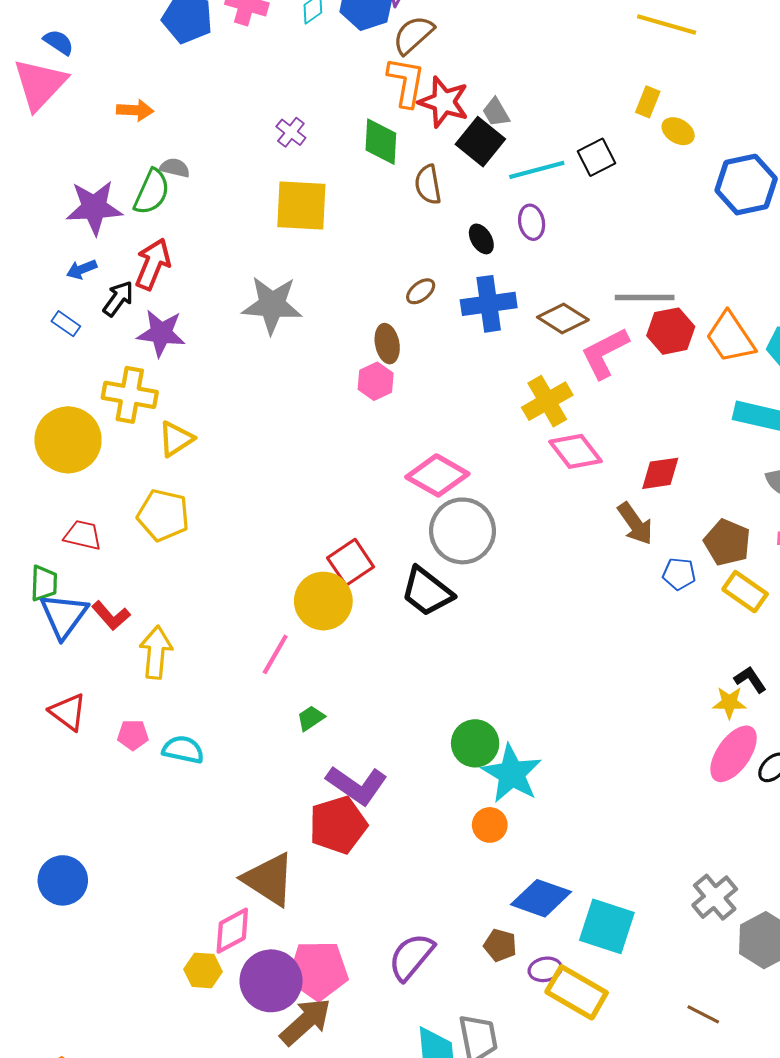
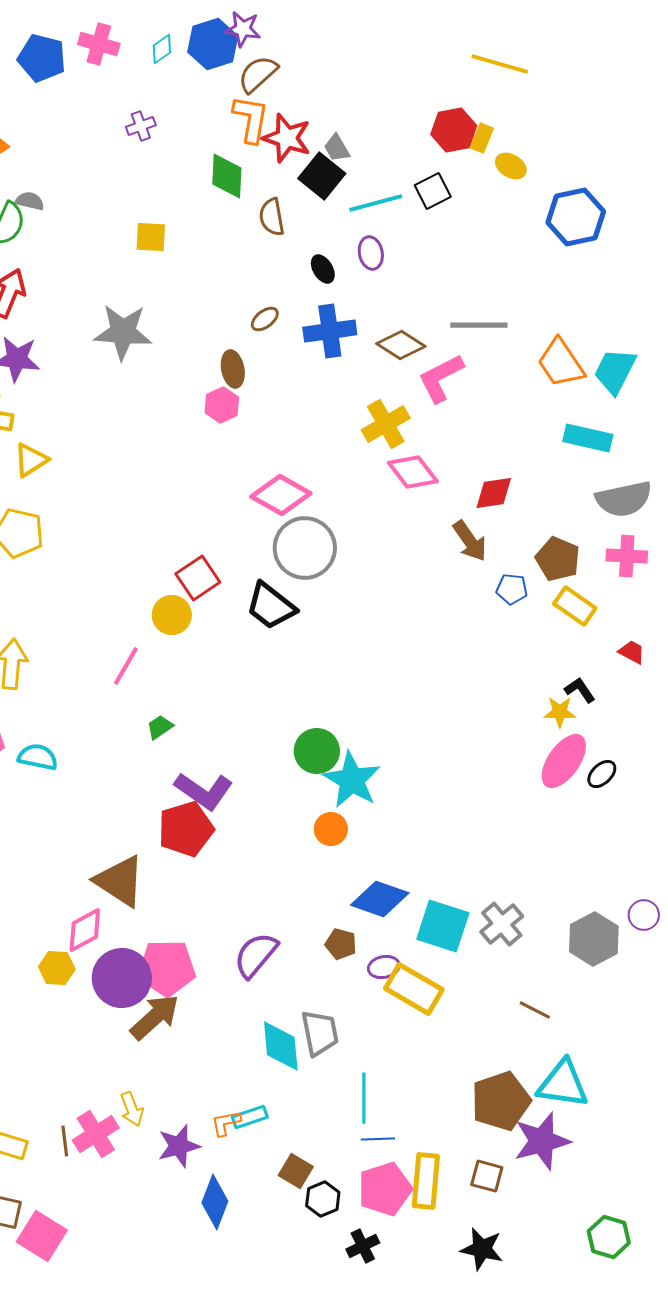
purple cross: (291, 132) -> (141, 126), moved, turned 32
yellow square: (301, 205) -> (151, 237), size x0.6
red hexagon: (671, 331) -> (454, 130), moved
yellow circle: (323, 601) -> (172, 615), size x0.7
gray cross: (715, 897) -> (502, 924), moved

